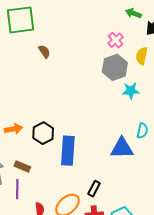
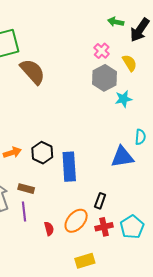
brown semicircle: (44, 51) -> (33, 72), size x2.0
yellow semicircle: (142, 56) -> (130, 63), turned 144

